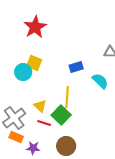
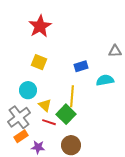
cyan circle: (23, 72) -> (28, 90), moved
cyan semicircle: (100, 81) -> (105, 80), turned -54
orange rectangle: (16, 137) -> (21, 136), turned -56

